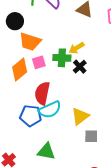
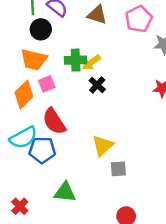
black circle: (15, 21) -> (41, 29), moved
green cross: (62, 58) -> (76, 60), moved
red semicircle: (42, 93) -> (54, 121), turned -40
cyan semicircle: (50, 110) -> (23, 138), moved

